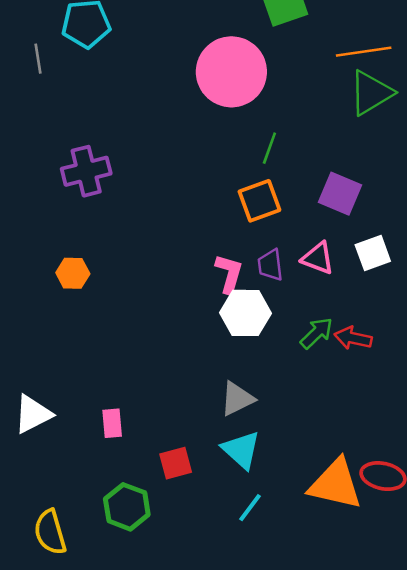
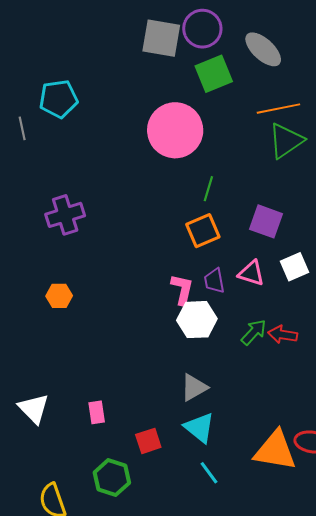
white triangle: (33, 414) -> (34, 409), turned -44
cyan line: (250, 508) -> (209, 473), turned -70

